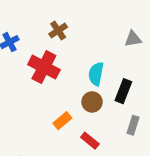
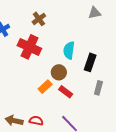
gray triangle: (133, 39) -> (95, 13), moved
brown circle: (92, 102) -> (59, 72), moved
red rectangle: (90, 141) -> (66, 92), moved

